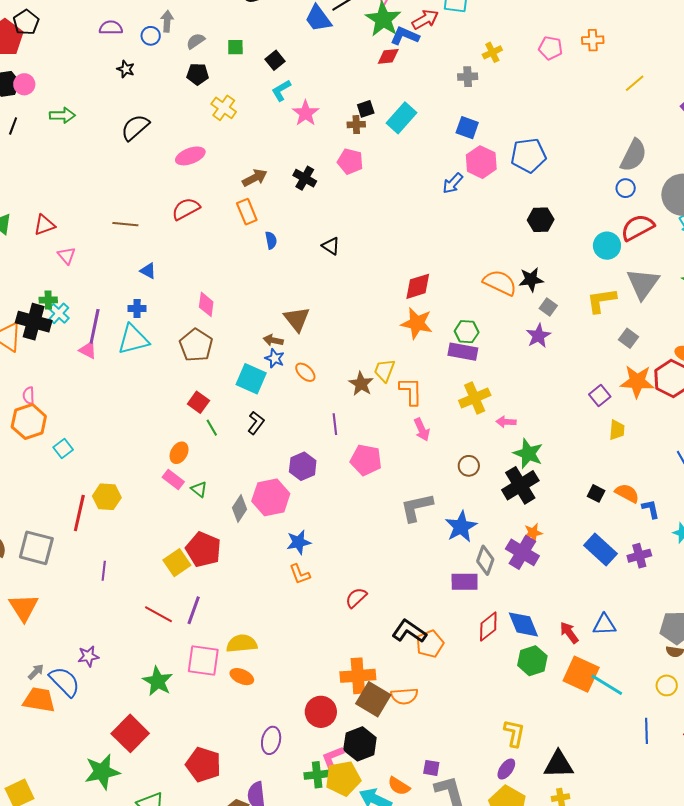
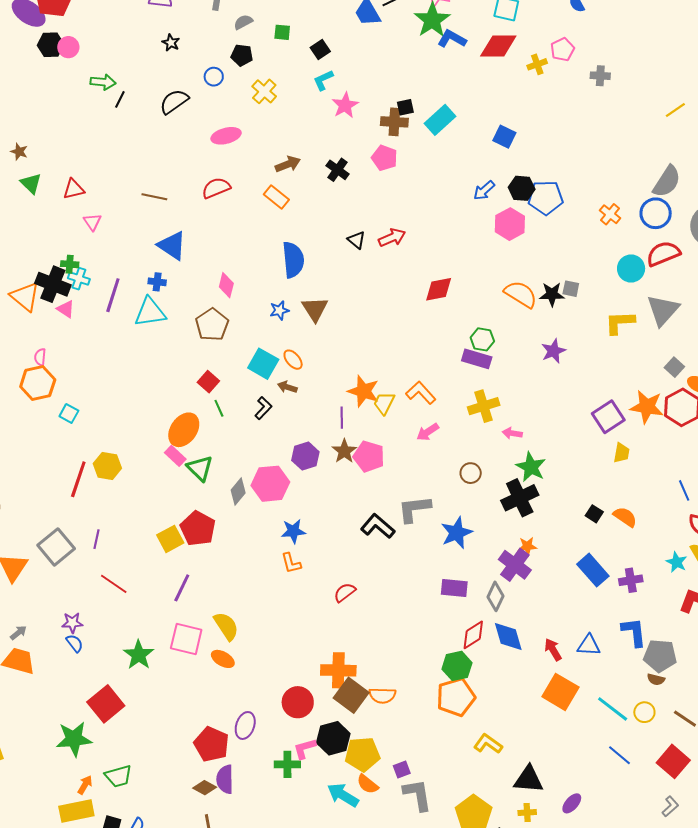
red arrow: (425, 19) -> (392, 238), moved
blue circle: (151, 36) -> (214, 77), moved
orange cross: (593, 40) -> (610, 214), moved, turned 35
pink pentagon: (550, 48) -> (562, 50), moved, turned 30
red diamond: (388, 56) -> (498, 46), moved, size x1.6
gray cross: (468, 77) -> (600, 76), moved
brown cross: (356, 125) -> (394, 122), size x1.5
black line: (13, 126) -> (120, 99), moved
blue pentagon: (528, 155) -> (546, 198), moved
pink hexagon: (481, 162) -> (510, 224), moved
blue circle: (626, 188) -> (656, 213), size x1.6
orange rectangle: (247, 212) -> (276, 197), turned -35
black hexagon: (541, 220) -> (522, 188), moved
blue semicircle: (271, 240) -> (293, 260), moved, size x2.0
blue triangle: (148, 271) -> (172, 246), size x1.8
gray square: (548, 307) -> (571, 289), moved, turned -30
cyan cross: (59, 313) -> (79, 279), turned -30
orange star: (417, 323) -> (363, 391), moved
gray square: (628, 338) -> (674, 367), moved
brown arrow: (273, 340) -> (287, 387), moved
pink triangle: (88, 350) -> (66, 309), moved
blue star: (275, 358) -> (279, 310), moved, turned 30
yellow trapezoid: (384, 370) -> (384, 403), moved
orange ellipse: (305, 372) -> (293, 360), moved
brown star: (361, 384) -> (344, 451), moved
orange L-shape: (411, 391) -> (421, 393), turned -48
purple square: (600, 395) -> (608, 417), size x1.5
pink arrow: (422, 430) -> (428, 432), turned 75
cyan square: (63, 449) -> (69, 413), turned -30
orange ellipse: (179, 453) -> (184, 430), size x1.6
green triangle: (199, 489) -> (200, 468), size x1.6
blue L-shape: (651, 509) -> (634, 632), moved, size x1.5
gray square: (36, 548) -> (56, 547), moved, turned 30
gray diamond: (485, 560) -> (495, 596), moved
red line: (159, 614) -> (114, 584), moved
black L-shape: (409, 631) -> (378, 526), moved
yellow semicircle: (242, 644) -> (226, 626), turned 56
orange pentagon: (430, 644) -> (456, 697), moved, size x1.4
green hexagon: (532, 661) -> (457, 666), moved
blue semicircle: (65, 682) -> (75, 643), moved, size x0.6
cyan line: (607, 685) -> (613, 709), moved
blue line: (646, 731) -> (620, 755), turned -55
yellow L-shape: (514, 733) -> (488, 744), turned -72
red pentagon: (203, 765) -> (211, 744), moved
purple square: (431, 768) -> (402, 770), turned -36
purple ellipse: (506, 769) -> (572, 803), moved
yellow pentagon: (343, 778) -> (362, 754), moved

